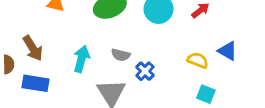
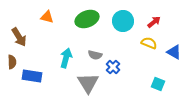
brown arrow: (33, 48) -> (19, 37), moved
yellow semicircle: (198, 60) -> (149, 43), moved

